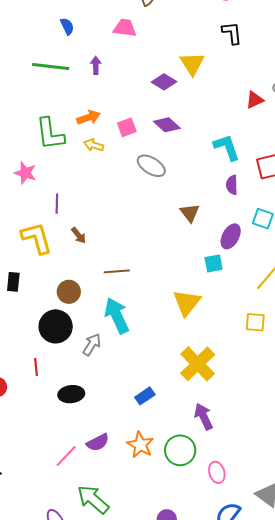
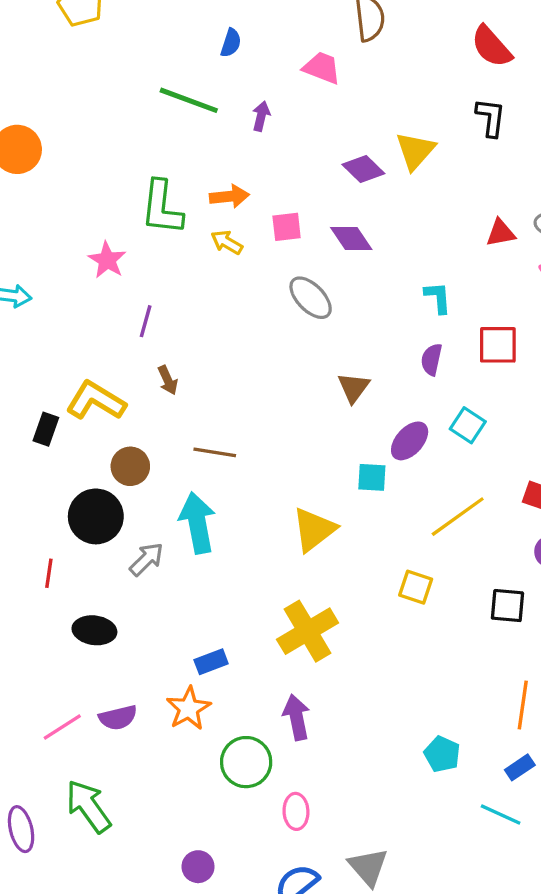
blue semicircle: (67, 26) -> (231, 43), turned 30
cyan L-shape: (227, 147) -> (438, 297), size x0.7
yellow L-shape: (37, 238) -> (96, 401), moved, turned -57
orange star: (140, 445) -> (189, 708), moved

